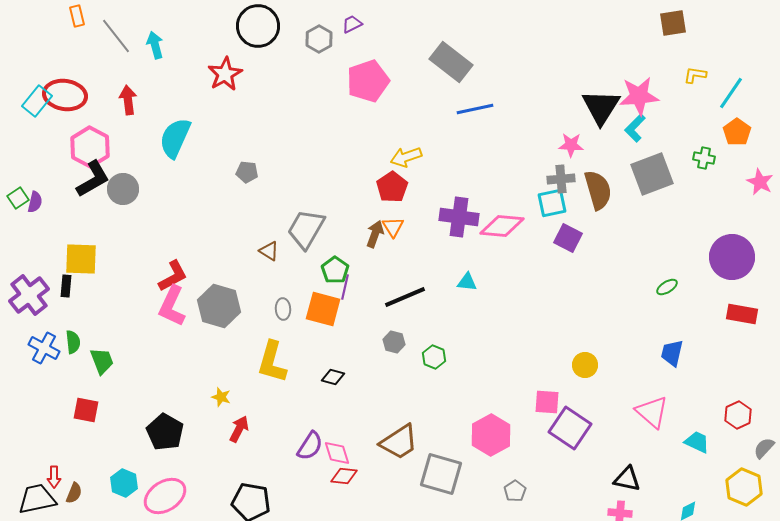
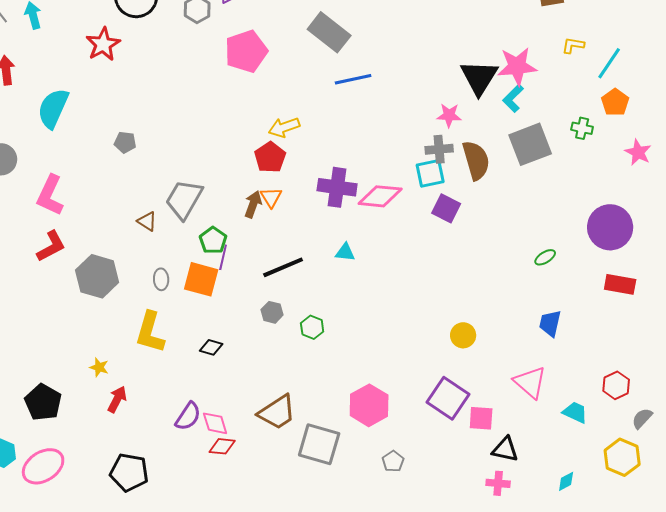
pink L-shape: (172, 306) -> (50, 195), moved
pink square: (547, 402) -> (481, 418), moved

